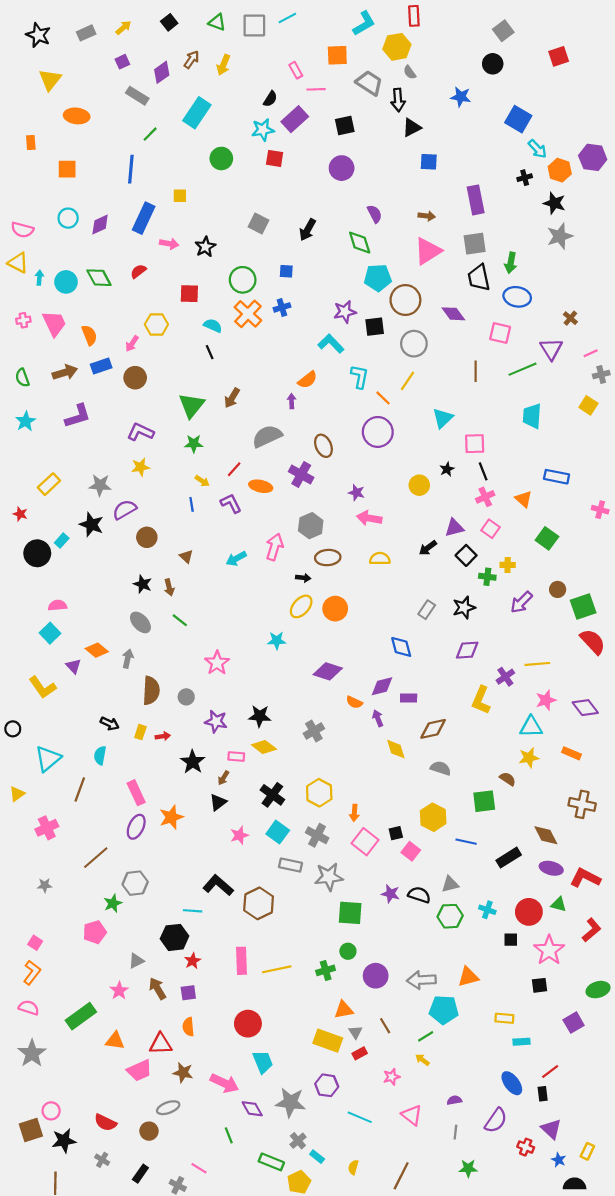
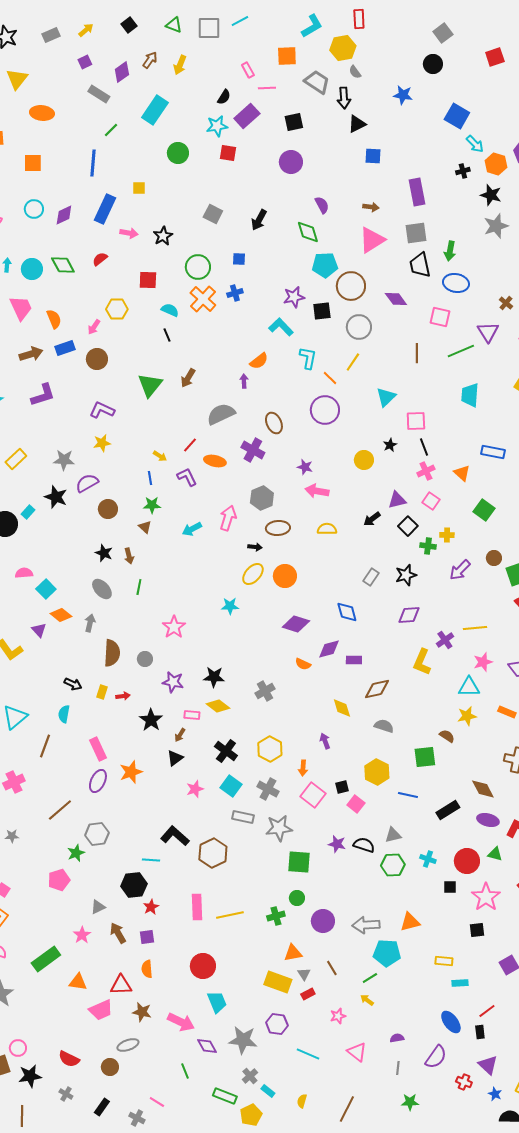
green star: (194, 444) -> (152, 505), moved
green line: (180, 620) -> (139, 587), turned 63
cyan square: (50, 633) -> (46, 589), moved
purple diamond: (328, 671) -> (296, 624), moved
purple arrow: (378, 718) -> (325, 741), moved

